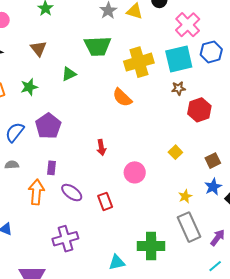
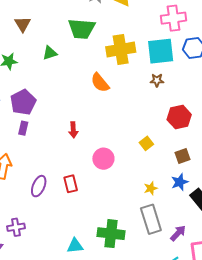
pink cross: (188, 25) -> (174, 18), turned 30
red hexagon: (199, 110) -> (179, 117), moved
purple rectangle: (51, 168) -> (23, 128), moved
purple ellipse: (72, 193) -> (39, 186), moved, turned 70
purple cross: (65, 239) -> (16, 227), moved, size x0.7

